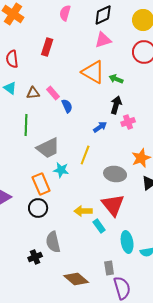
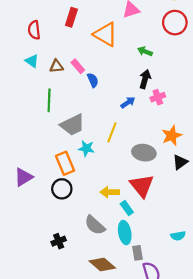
orange triangle: (93, 72) -> (106, 34), moved
gray semicircle: (53, 242) -> (95, 225), moved, turned -35
cyan ellipse: (127, 242) -> (125, 233), moved

